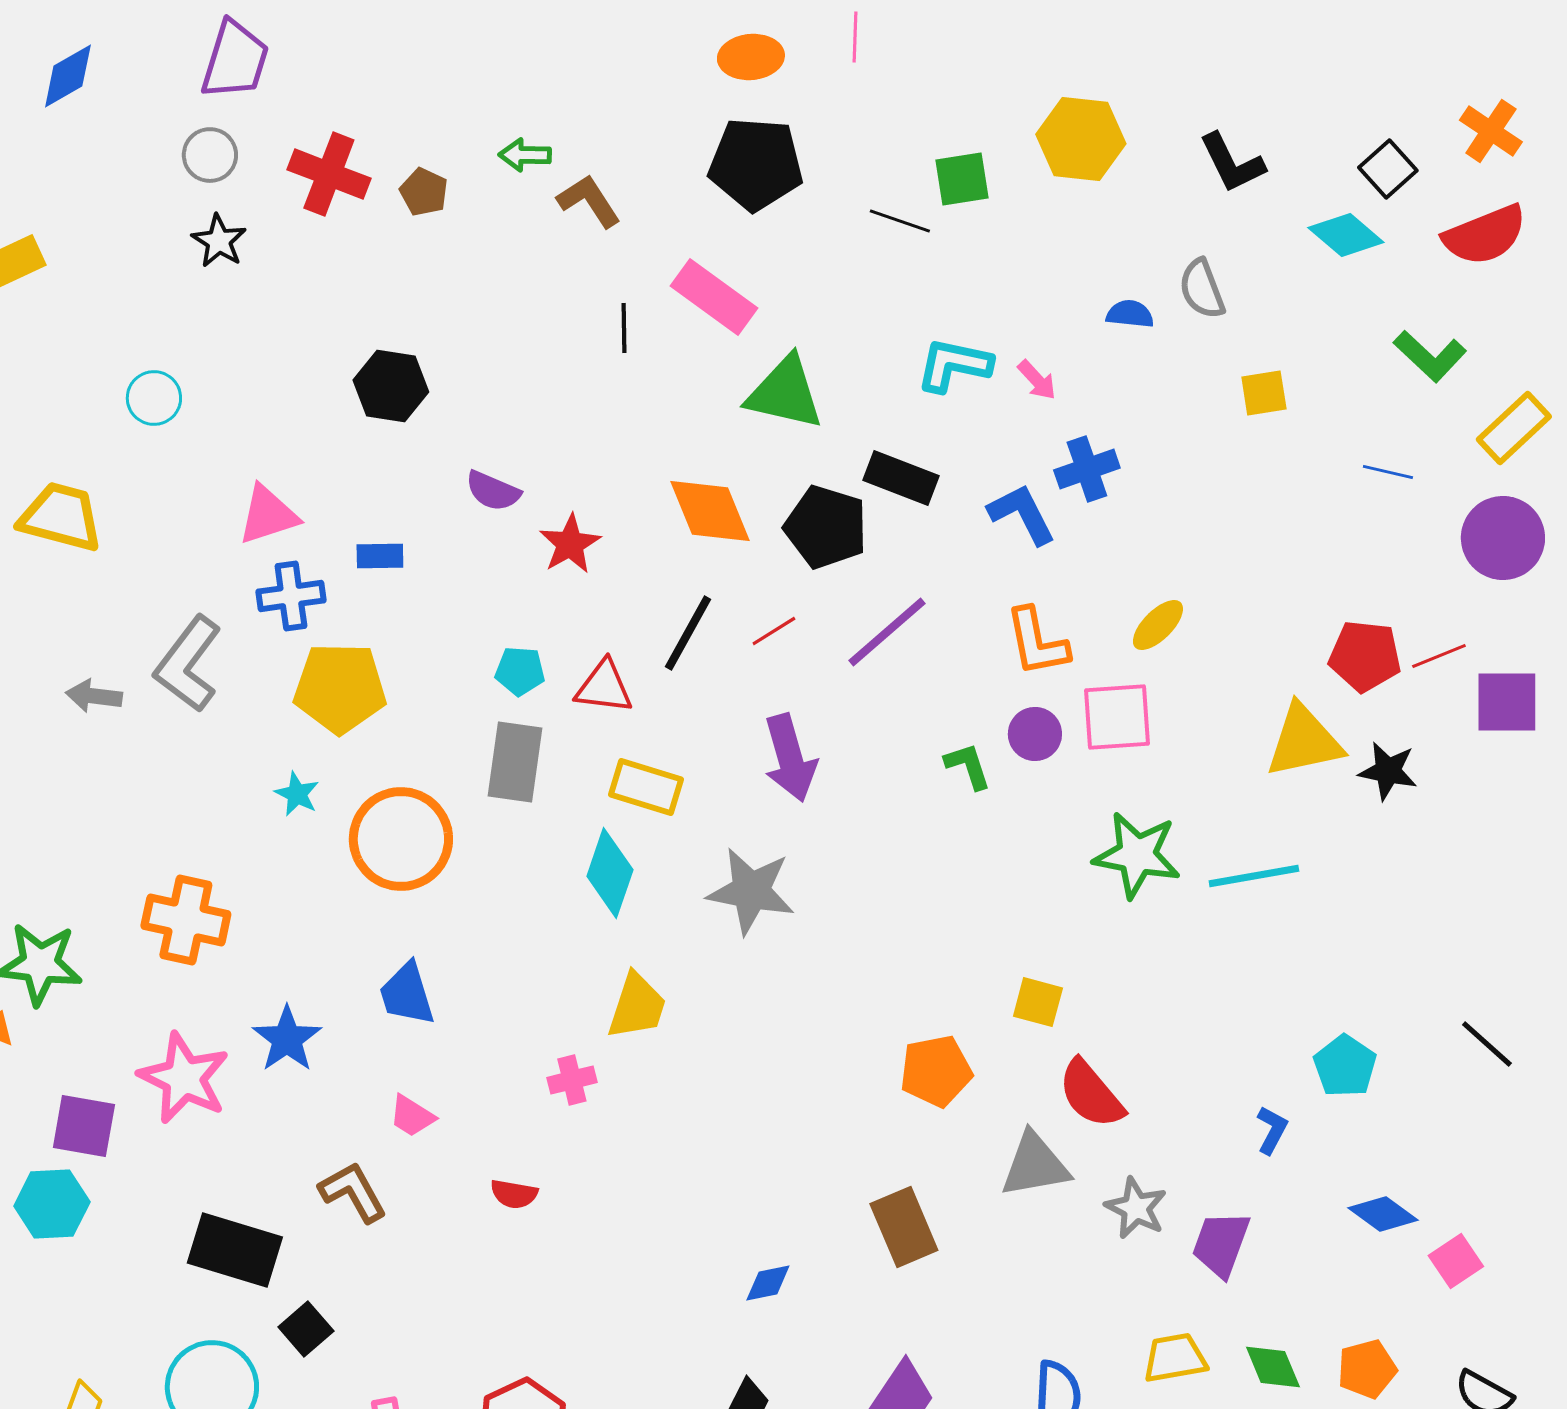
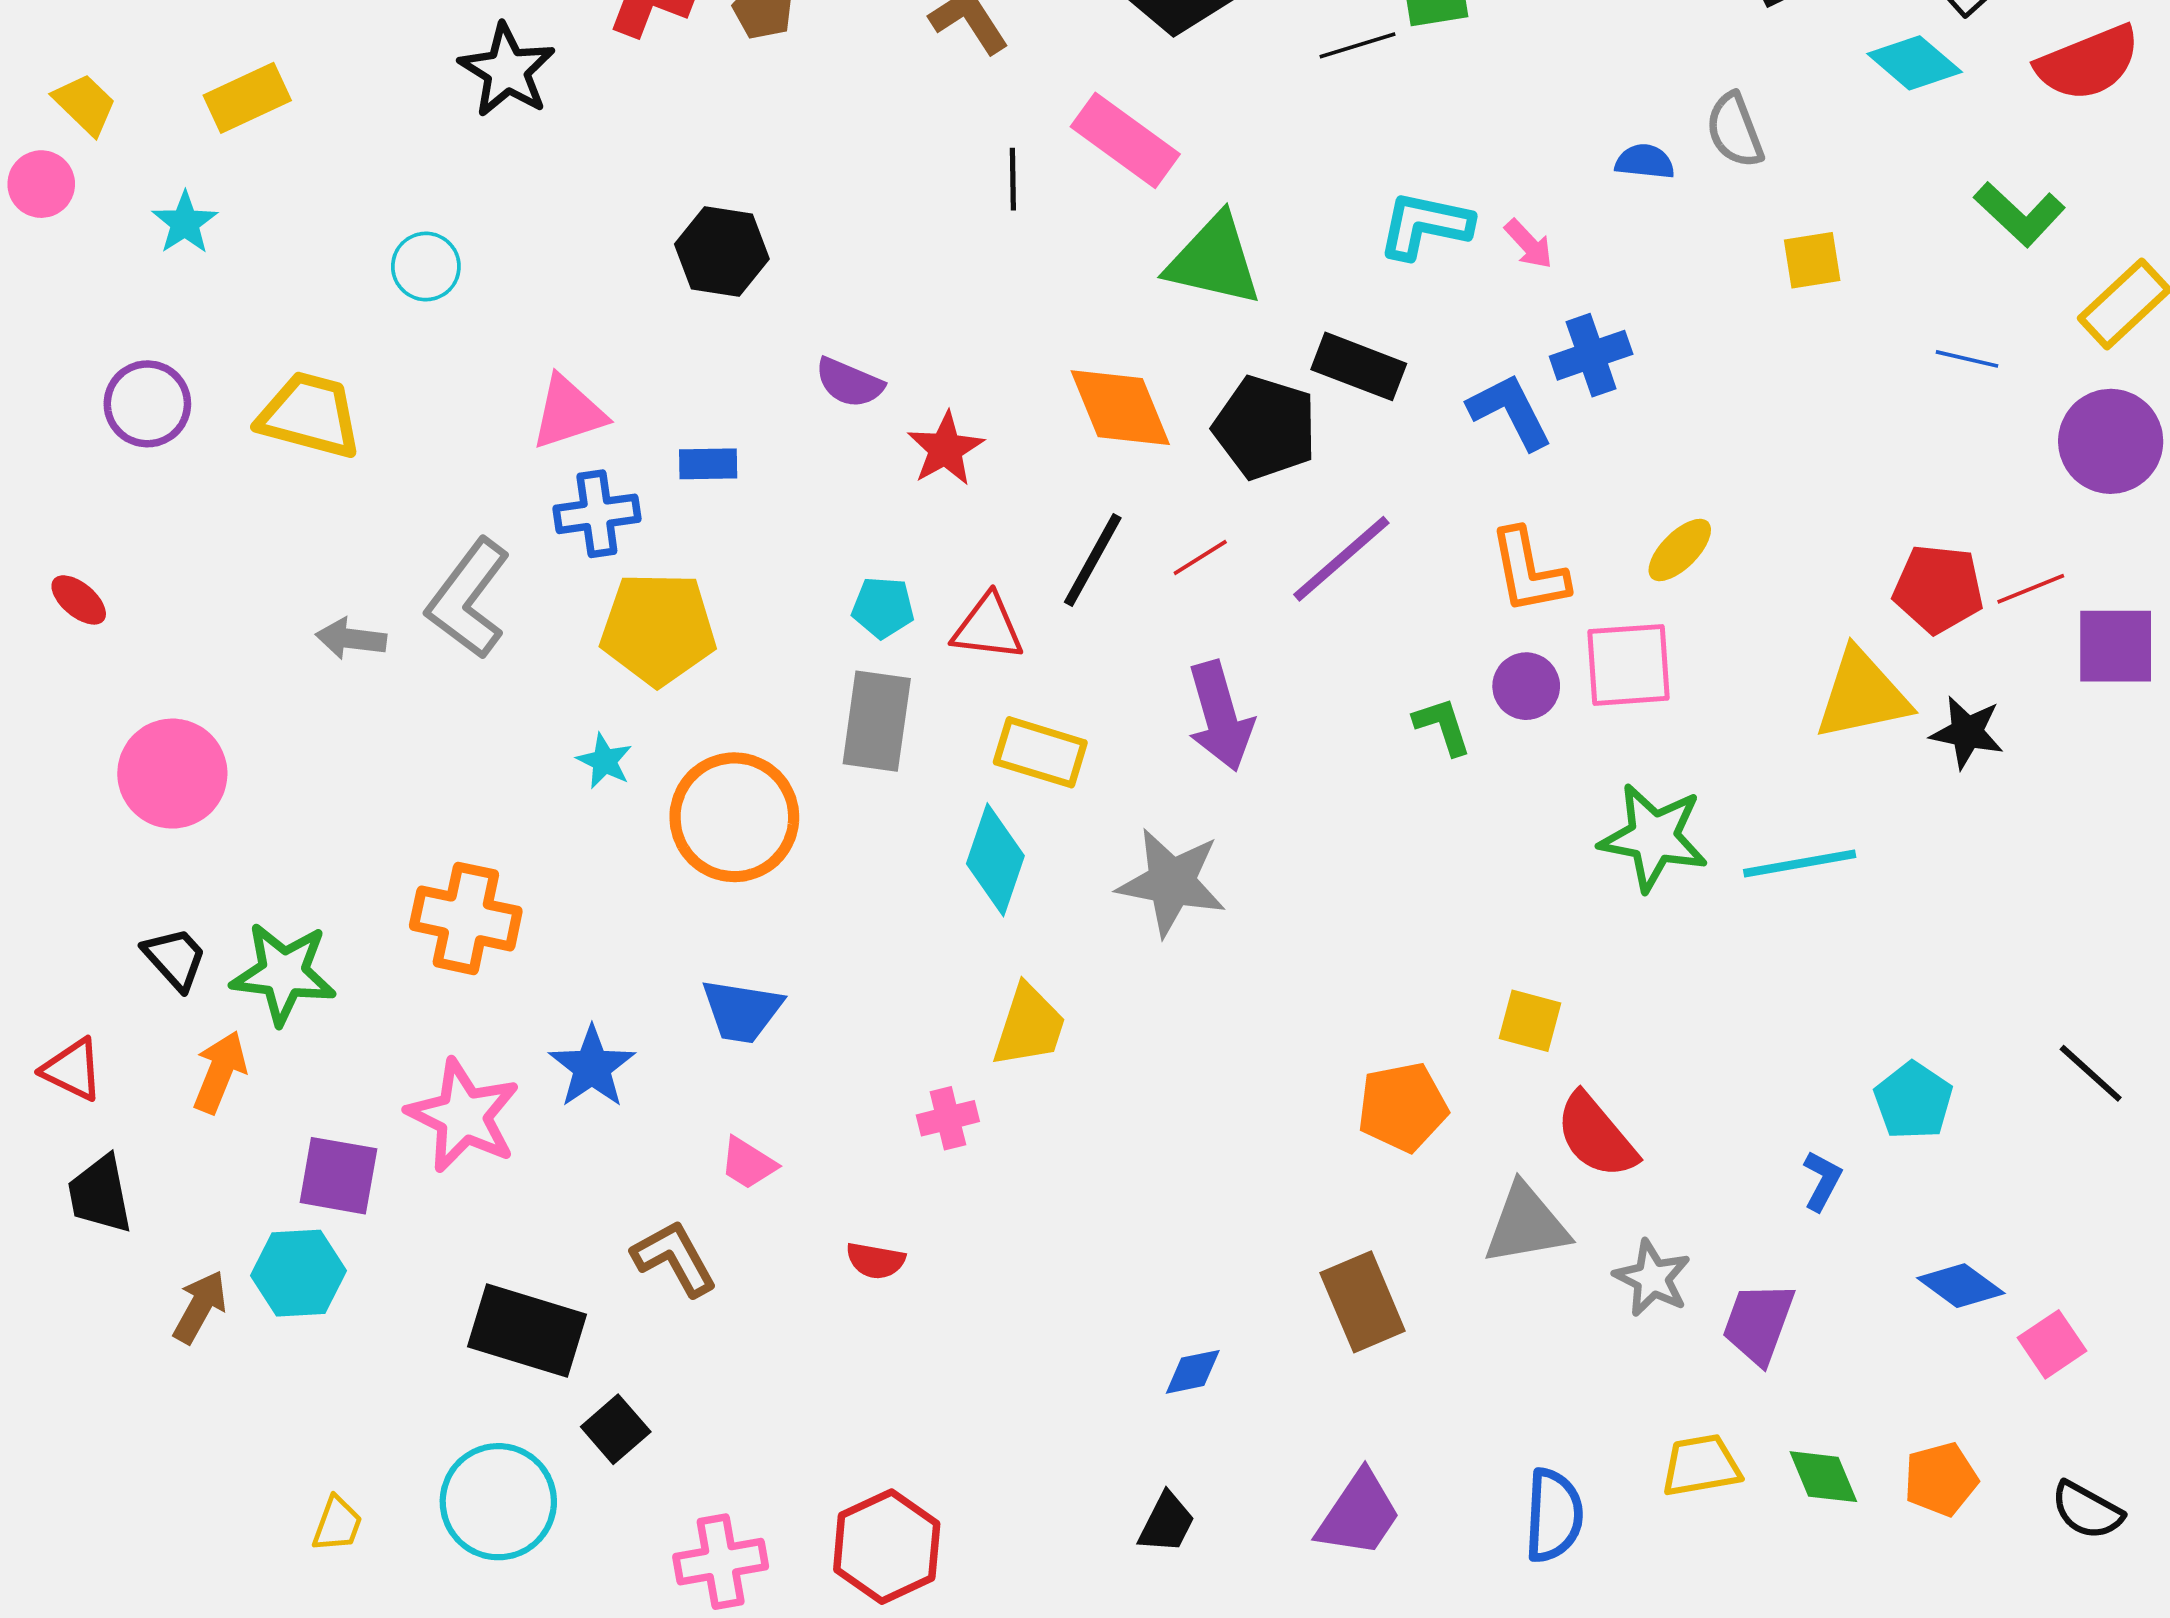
black line: (900, 221) -> (1358, 45), turned -36
black star: (219, 241) -> (507, 70), size x1.4
blue trapezoid: (407, 994) -> (742, 1011), turned -64

